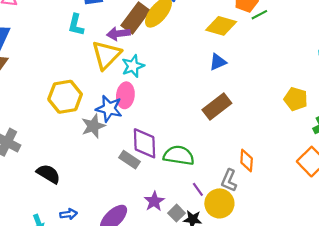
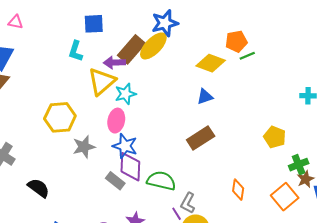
blue star: (109, 109) -> (125, 146), moved
orange diamond: (247, 160) -> (238, 190), moved
gray L-shape: (229, 180) -> (188, 203), moved

